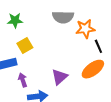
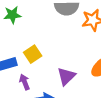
yellow square: (25, 46) -> (33, 54), moved

